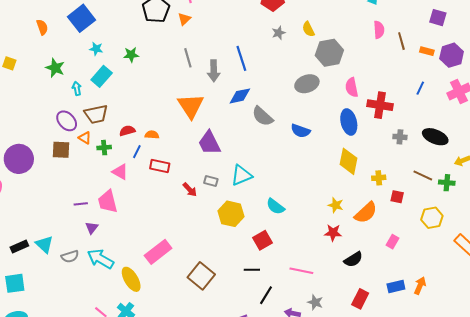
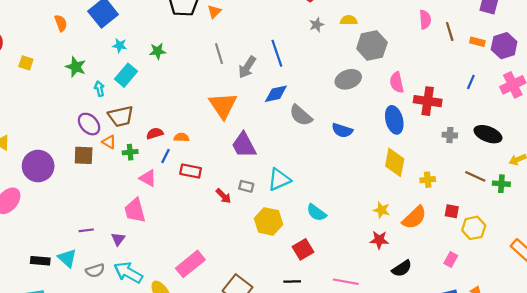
yellow semicircle: (308, 29) -> (349, 20), turned 119
gray arrow: (214, 71) -> (247, 67), turned 35
red square: (397, 197) -> (452, 211), moved
purple line: (81, 204) -> (86, 230), moved
yellow hexagon: (432, 218) -> (474, 228), moved
pink rectangle: (392, 242) -> (451, 259), moved
black rectangle: (19, 246) -> (40, 261), turned 30

